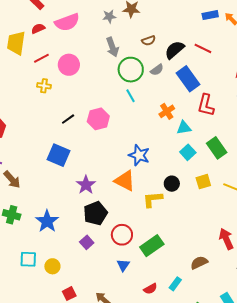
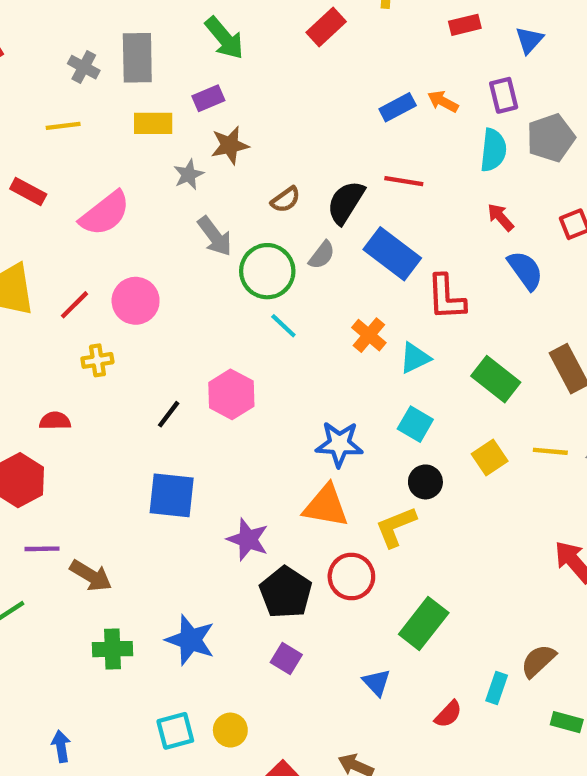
red semicircle: (38, 29) -> (55, 421), moved, turned 40
cyan square: (188, 152) -> (415, 424), moved
red circle: (122, 235) -> (351, 577), moved
brown semicircle: (199, 263) -> (538, 661), moved

